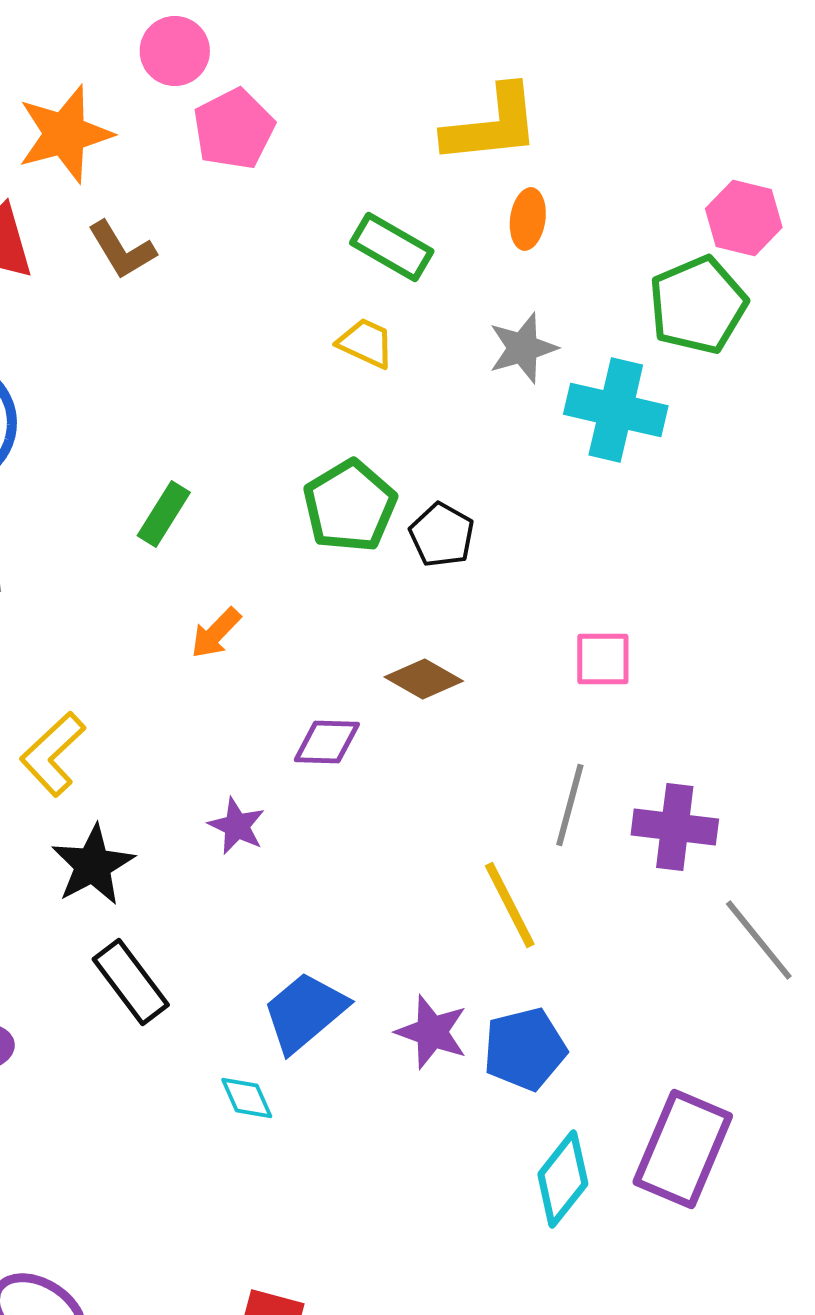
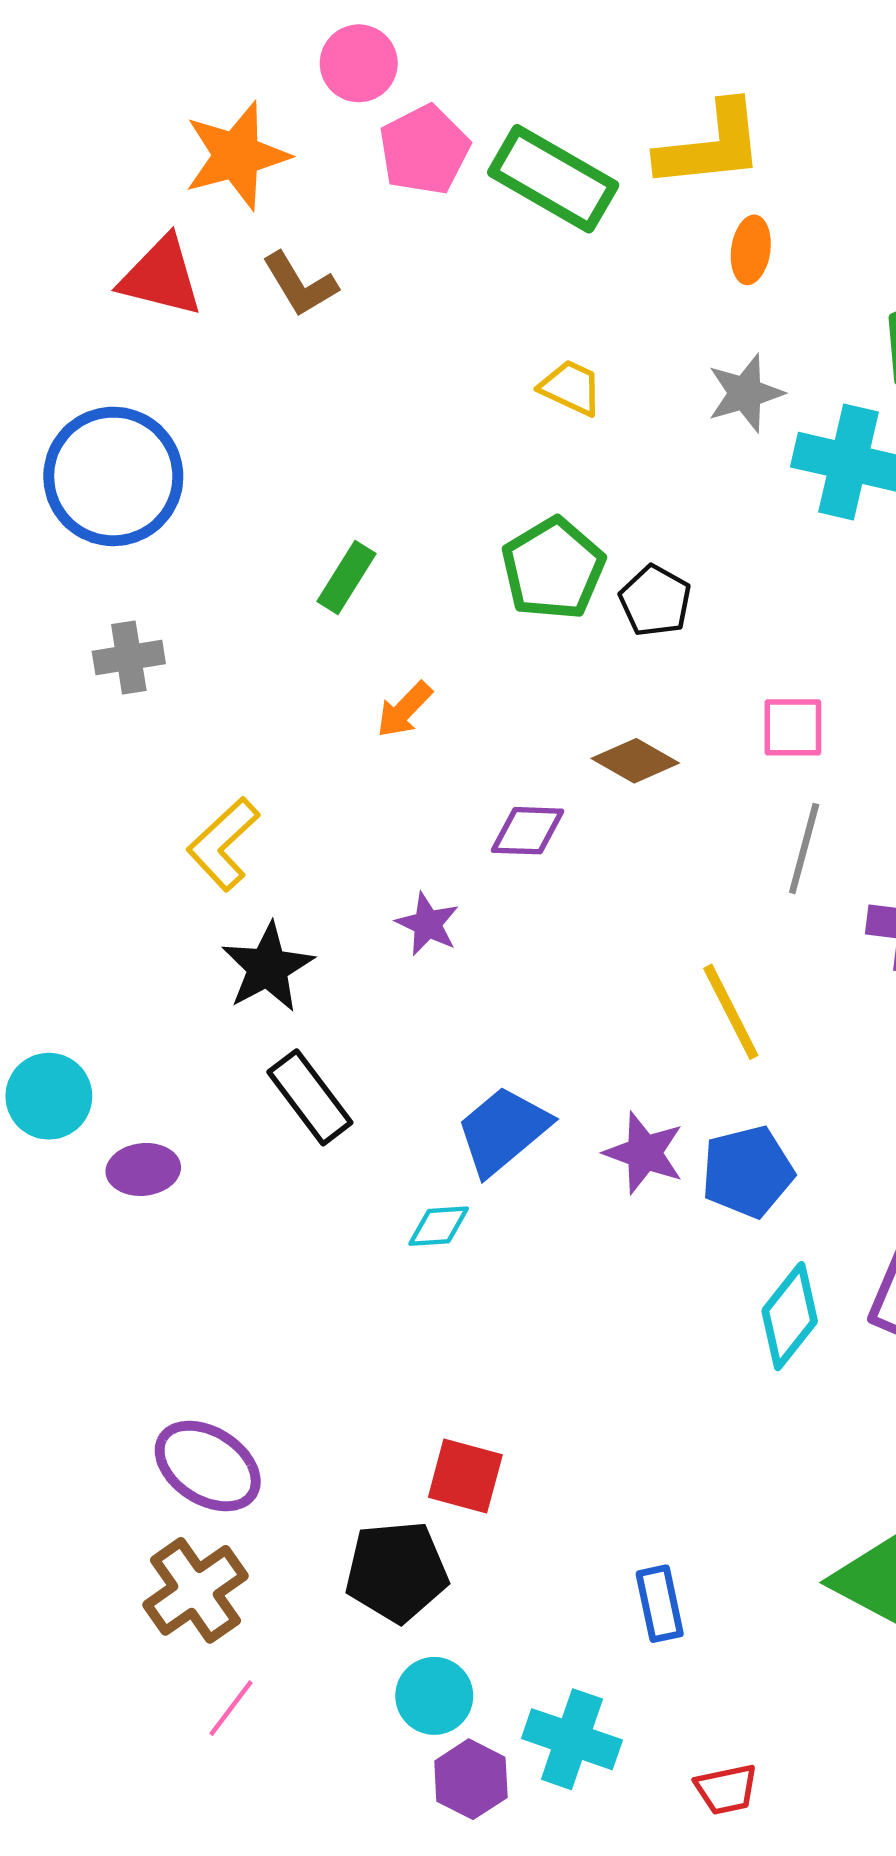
green rectangle: (392, 247) -> (553, 179), moved, size x1.4
pink square: (603, 659) -> (793, 727), moved
gray line: (570, 805) -> (804, 849), moved
cyan diamond: (247, 1098) -> (439, 1226), turned -70

